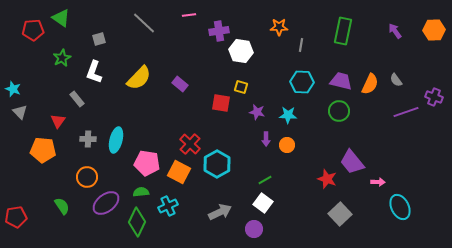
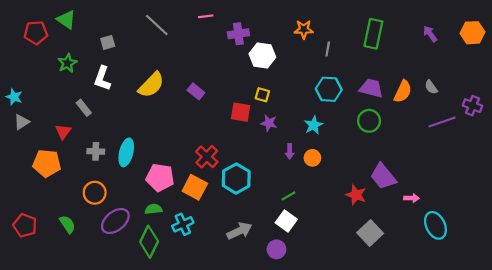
gray triangle: (20, 112) -> (22, 122), turned 42
purple star: (257, 112) -> (269, 123), moved
cyan star: (288, 115) -> (314, 125), turned -30
red pentagon: (16, 217) -> (25, 225), moved, turned 30

